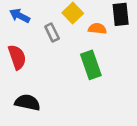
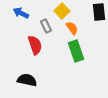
orange semicircle: (97, 29) -> (72, 28), moved, turned 48
red semicircle: (17, 57) -> (35, 45), moved

